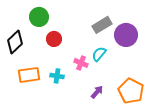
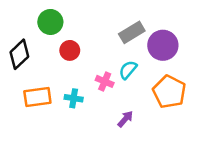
orange pentagon: (131, 91) -> (169, 92), moved

